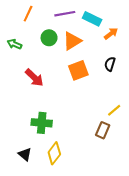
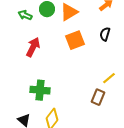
green arrow: (14, 44) -> (25, 15), moved
red arrow: (34, 78) -> (33, 47), turned -108

